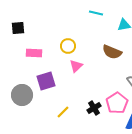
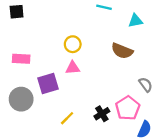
black square: (18, 28) -> (17, 12), moved
pink rectangle: (34, 53) -> (21, 59), moved
pink triangle: (76, 66) -> (73, 68), moved, turned 40

